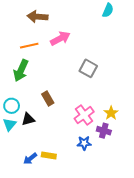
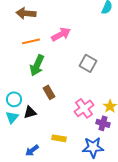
brown arrow: (37, 17) -> (26, 13), moved
green arrow: (21, 71) -> (37, 65), moved
blue star: (84, 143) -> (93, 147), moved, size x1.5
yellow rectangle: (49, 156) -> (59, 138), moved

